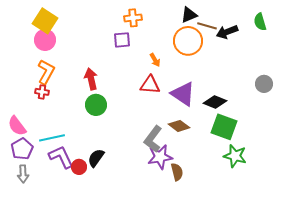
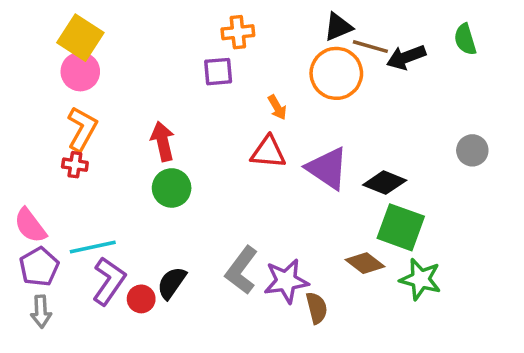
brown diamond: (179, 126) -> (365, 263), moved
gray L-shape: (153, 139) -> (241, 270), moved
purple L-shape: (61, 157) -> (109, 281), turned 60

